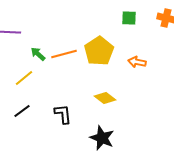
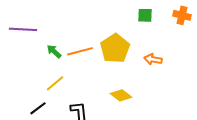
yellow line: (24, 78) -> (55, 83), moved

